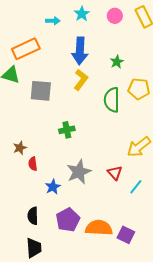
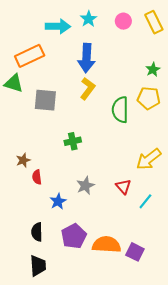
cyan arrow: (53, 21) -> (58, 26), size x1.6
green star: (117, 62) -> (153, 70), moved
gray star: (79, 172) -> (85, 186), size x0.7

